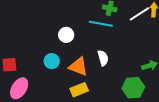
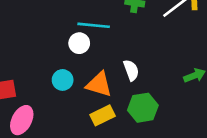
cyan line: (101, 24) -> (94, 25), moved
green hexagon: (133, 88) -> (143, 108), moved

